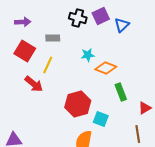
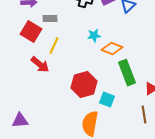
gray rectangle: (53, 38) -> (50, 19), moved
green rectangle: (121, 92) -> (127, 73), size x1.4

